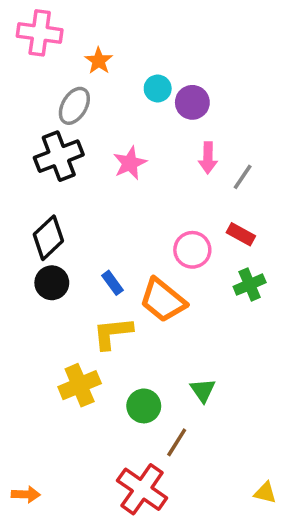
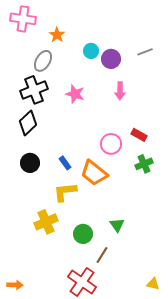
pink star: (130, 163) -> (75, 94), turned -30
gray line: (243, 177) -> (145, 52), moved, turned 35
black diamond: (48, 238) -> (28, 123), moved

